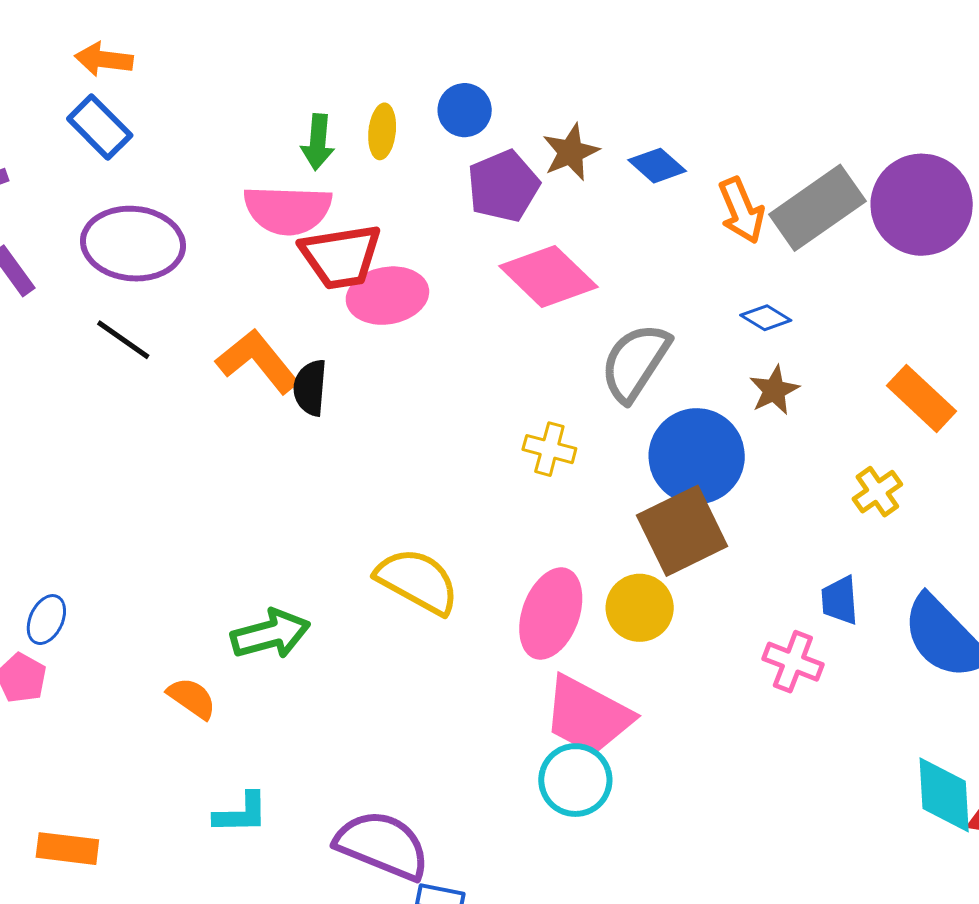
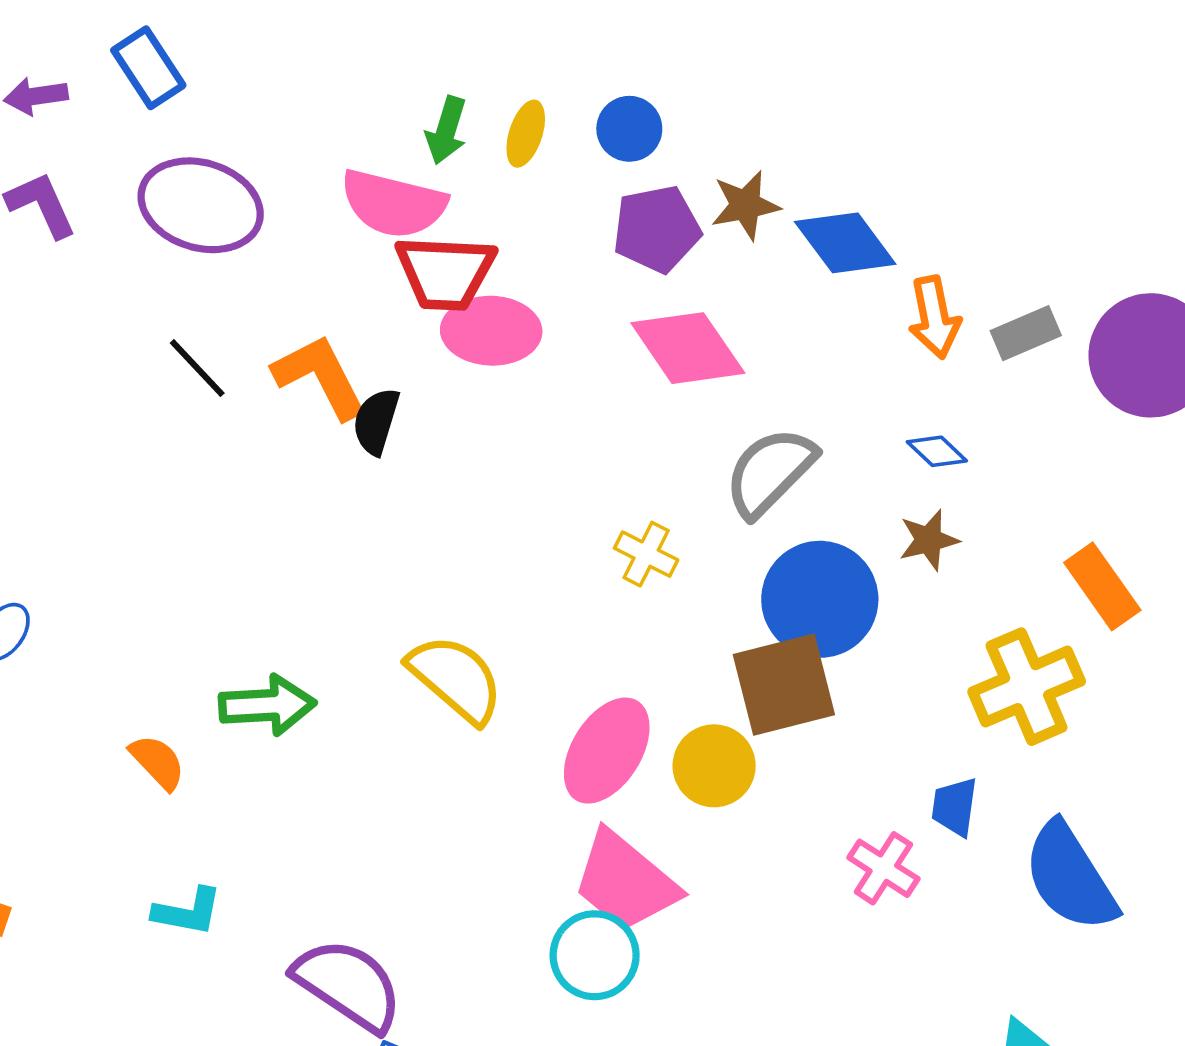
blue rectangle: (100, 127) -> (148, 68), moved
blue diamond: (657, 166) -> (845, 243), size x1.5
gray rectangle: (817, 208) -> (1026, 333), size x0.6
black line: (123, 340) -> (197, 368), moved
yellow cross: (877, 492) -> (1027, 687), size x1.8

